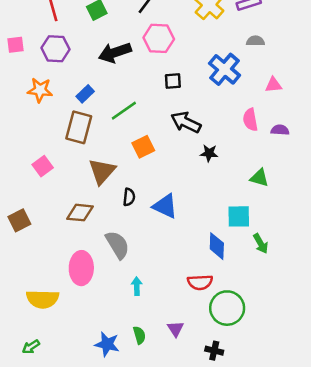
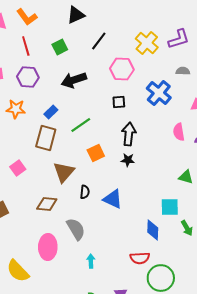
pink hexagon: (159, 38) -> (122, 69), moved
black arrow: (186, 122) -> (129, 134), turned 70
black star: (209, 153) -> (128, 160), moved
yellow semicircle: (43, 299) -> (18, 271), turned 45

